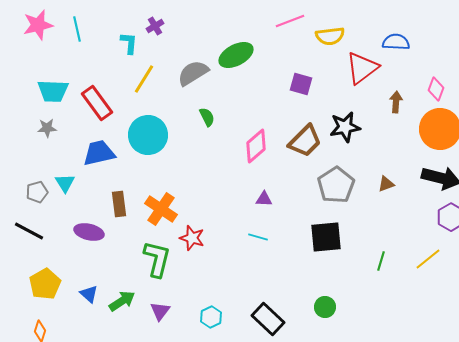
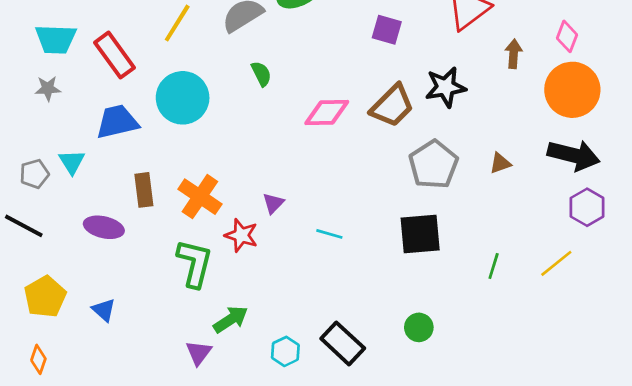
pink diamond: (256, 146) -> (327, 112), turned 40
purple triangle: (264, 199) -> (273, 203), moved, turned -48
green arrow: (122, 301) -> (231, 319), moved
purple triangle: (160, 311) -> (199, 353), moved
cyan hexagon: (211, 317) -> (285, 351), moved

